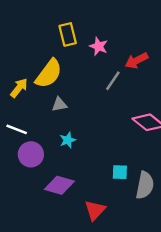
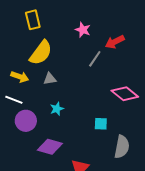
yellow rectangle: (68, 34) -> (33, 20), moved
yellow arrow: (19, 88) -> (20, 77), moved, turned 72
cyan square: (120, 172) -> (101, 124), moved

